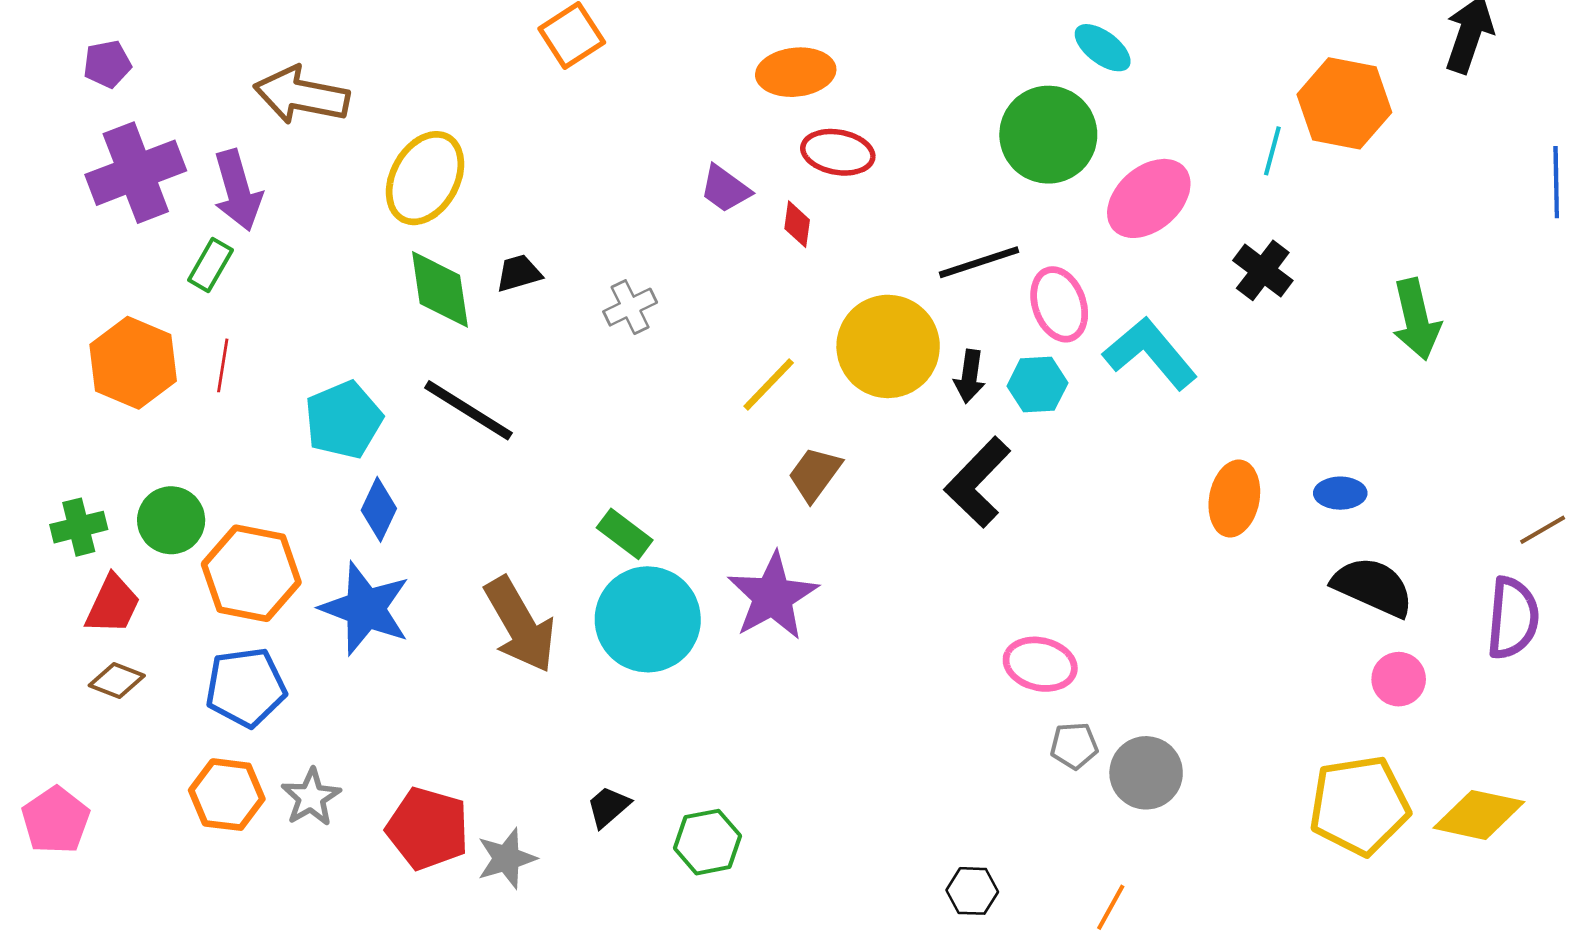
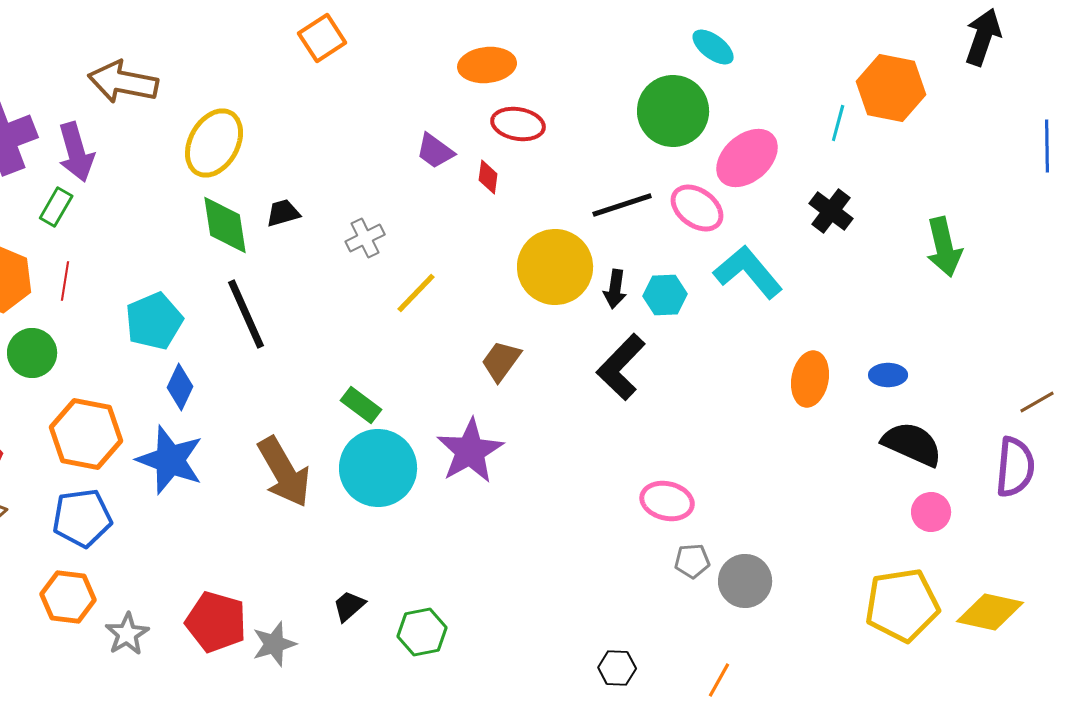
pink ellipse: (1059, 304) -> (697, 208), moved, turned -34
yellow line: (769, 384) -> (416, 293), moved
black line: (468, 410) -> (246, 314), turned 34
green circle: (171, 520) -> (32, 353), moved
gray star: (311, 797) -> (127, 634), moved

